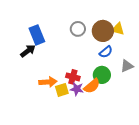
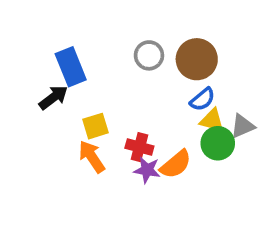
yellow triangle: (118, 29) -> (212, 120), moved
green circle: (102, 75) -> (218, 143), moved
orange arrow: (48, 82) -> (92, 157), turned -120
yellow square: (62, 90) -> (96, 126), moved

